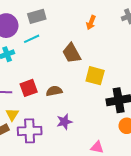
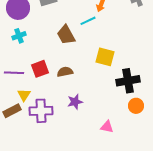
cyan line: (32, 39) -> (88, 21), moved
brown trapezoid: (72, 53) -> (66, 35), moved

